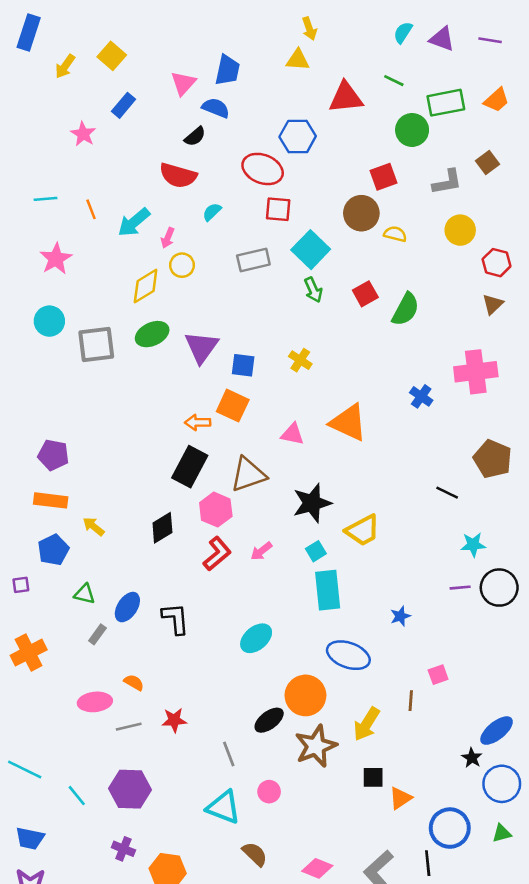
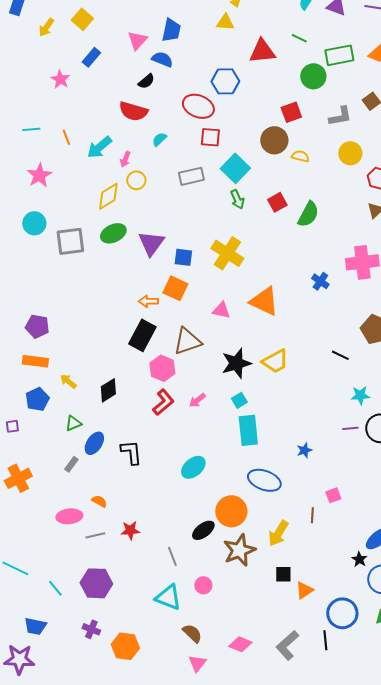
yellow cross: (300, 360) -> (227, 253), size x1.8
black diamond: (162, 528) -> (108, 390), moved
yellow trapezoid: (363, 530) -> (275, 361), moved
green triangle: (84, 594) -> (73, 423), moved, turned -36
blue trapezoid: (30, 838) -> (35, 626), moved

